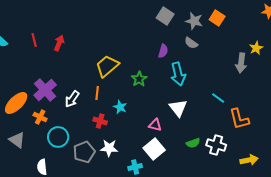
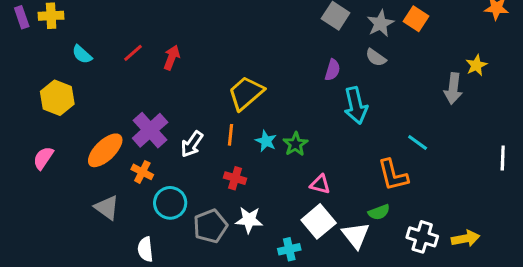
gray star: (194, 21) -> (380, 23), turned 30
red line: (34, 40) -> (133, 53), turned 64
green star: (139, 79) -> (295, 144), moved
cyan star: (120, 107) -> (266, 141), moved
white triangle: (178, 108) -> (356, 235), moved
orange L-shape: (239, 119) -> (393, 175), moved
white cross: (216, 145) -> (422, 237), moved

